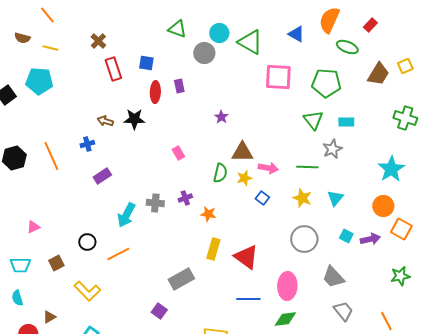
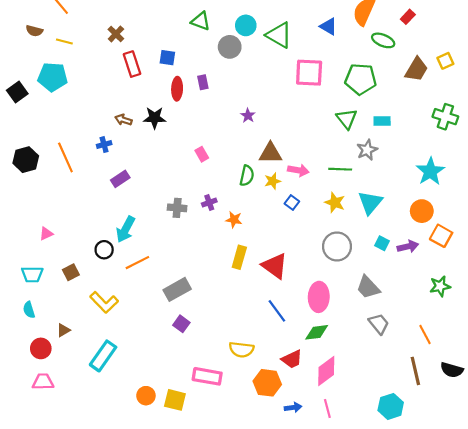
cyan triangle: (335, 198) -> (370, 202), size x1.4
cyan arrow: (126, 215) -> (126, 229), moved
gray rectangle: (181, 279) -> (177, 289), moved
blue line: (248, 299) -> (277, 311), turned 55

